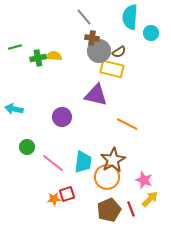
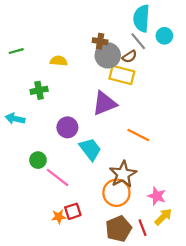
gray line: (84, 17) -> (138, 41), moved
green cross: (38, 58) -> (39, 90), moved
purple triangle: (96, 95) -> (104, 103), turned -35
green circle: (27, 147) -> (38, 160), moved
cyan trapezoid: (83, 162) -> (90, 149), moved, turned -45

